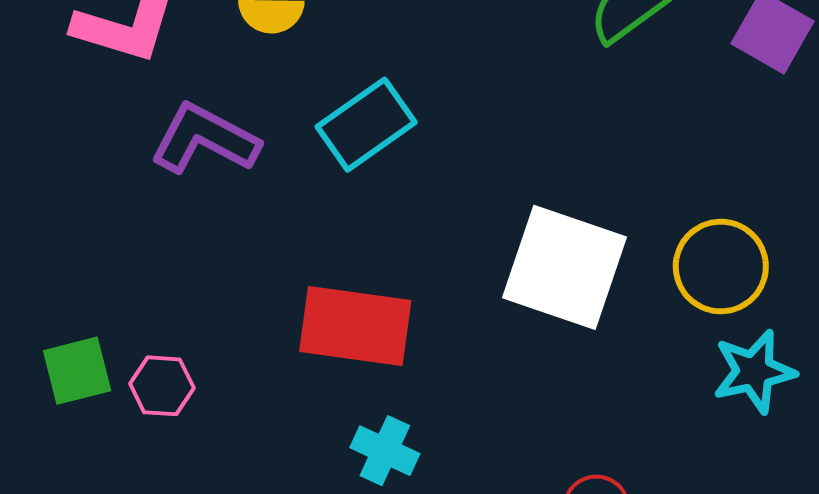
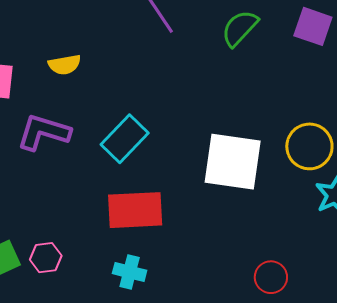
cyan rectangle: (366, 125) -> (125, 139), moved
cyan cross: (385, 451) -> (130, 272), moved

